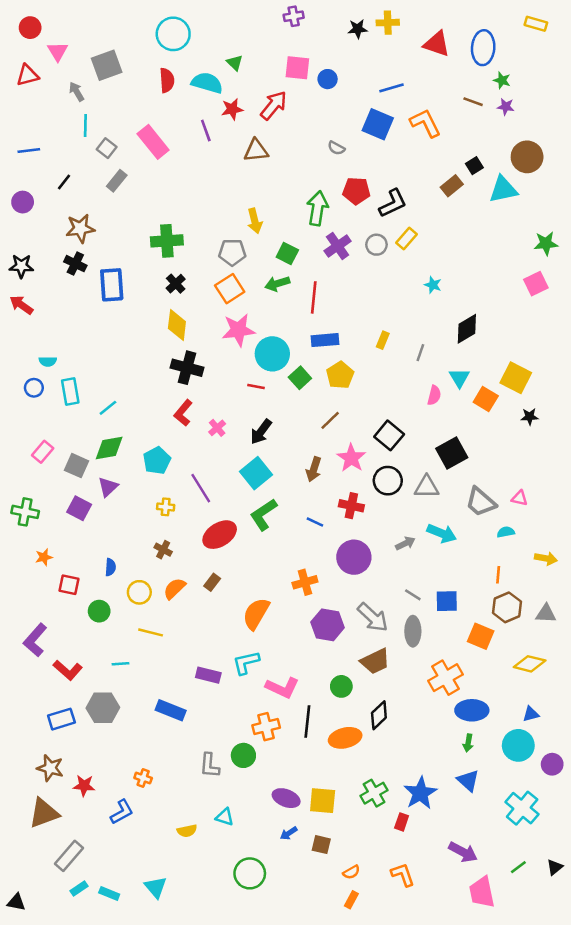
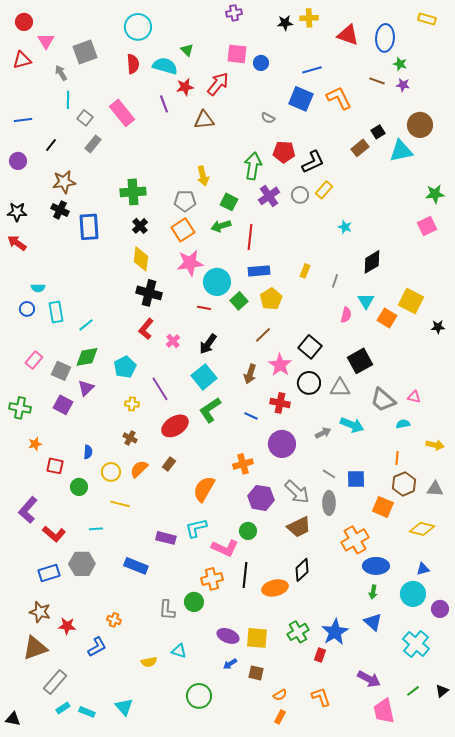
black star: (530, 417) -> (438, 327), moved
green circle: (341, 686) -> (248, 531), moved

